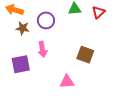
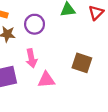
pink triangle: (67, 82) -> (46, 80), moved

